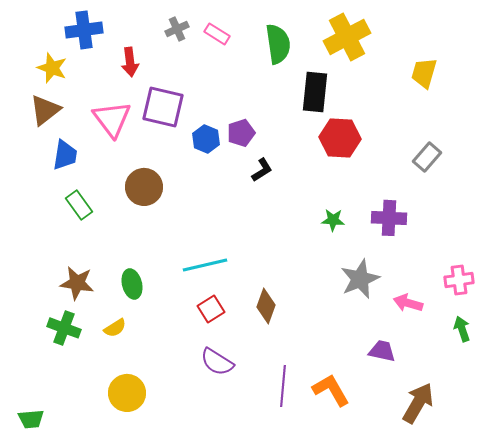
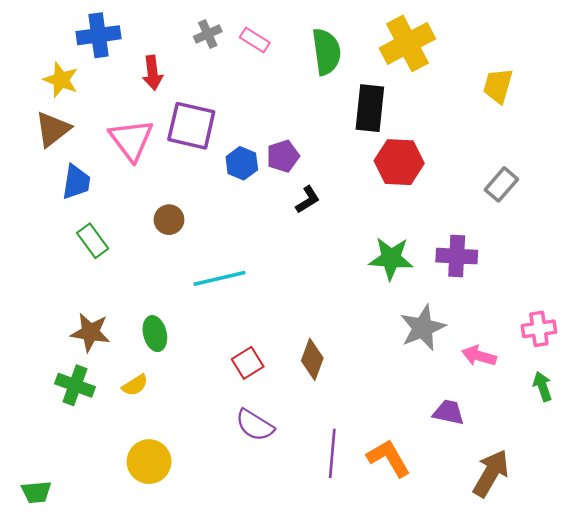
brown circle: (144, 187) -> (169, 220), size x0.7
green star: (333, 220) -> (391, 258), size x1.6
cyan line: (205, 265) -> (219, 278), moved

